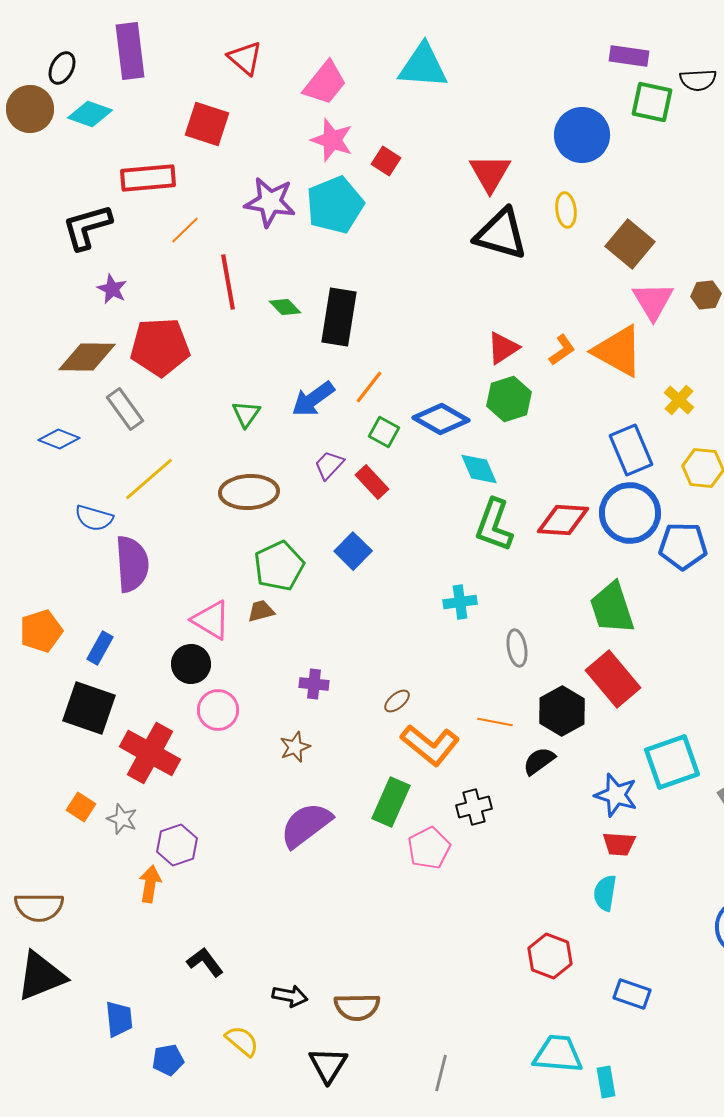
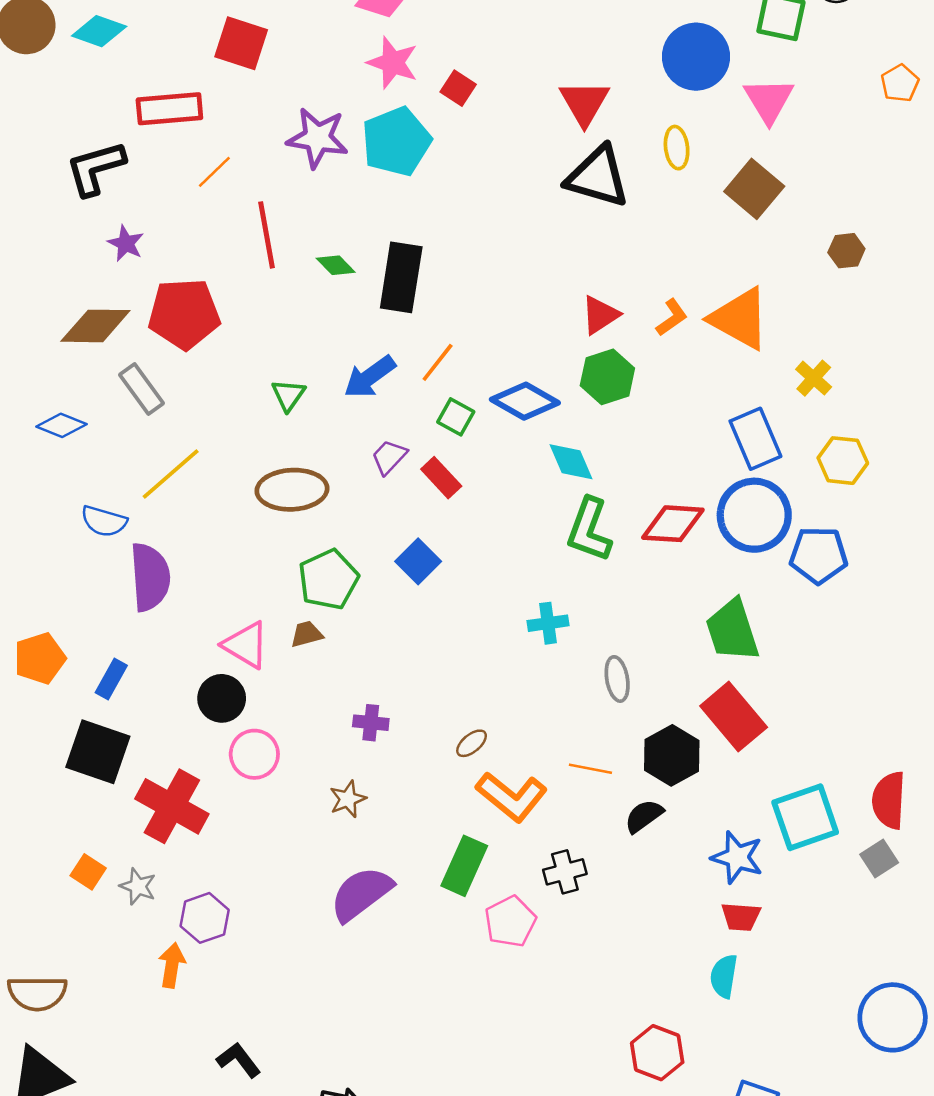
pink triangle: (653, 301) -> (769, 100), moved

